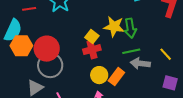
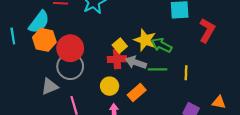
green arrow: (130, 28) -> (161, 45), turned 114
yellow line: (166, 54) -> (186, 73), moved, turned 32
gray arrow: (140, 63) -> (136, 62), moved
yellow circle: (99, 75) -> (110, 86), moved

